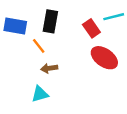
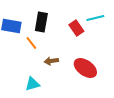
red ellipse: (104, 58) -> (85, 68), moved
brown arrow: (49, 68) -> (51, 61), moved

